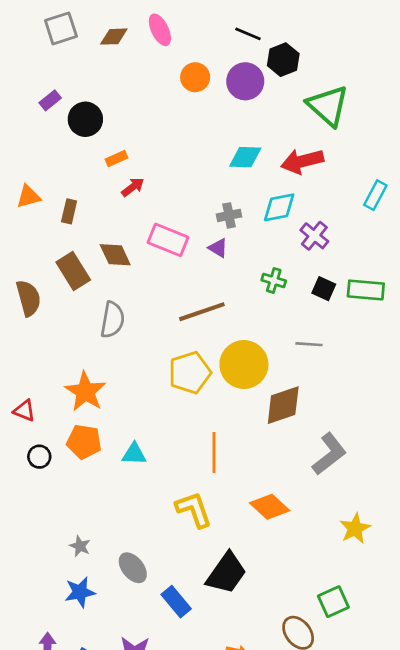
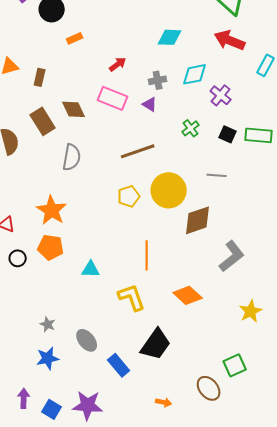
red arrow: (302, 161) -> (230, 40), moved, turned 36
red arrow: (133, 187) -> (118, 64), moved
green cross: (274, 280) -> (191, 128), turned 36
yellow pentagon: (190, 373) -> (129, 196), size x0.7
cyan triangle: (134, 454) -> (91, 269), moved

